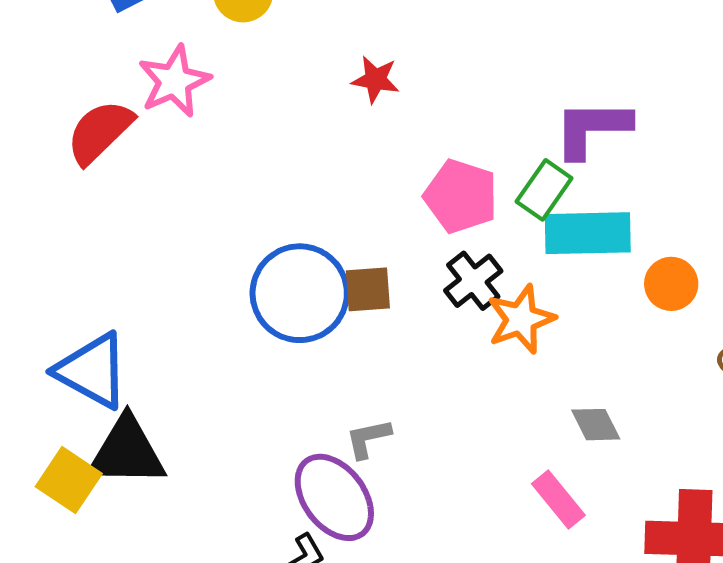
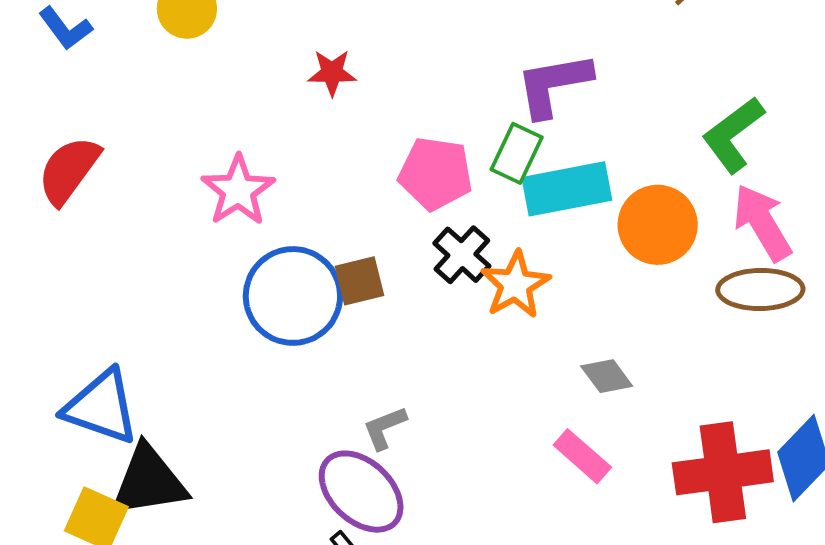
pink star: (174, 81) -> (238, 190), moved
orange circle: (671, 284) -> (658, 225), size x1.5

